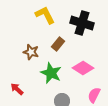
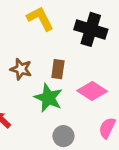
brown rectangle: (58, 44) -> (58, 69), moved, turned -32

